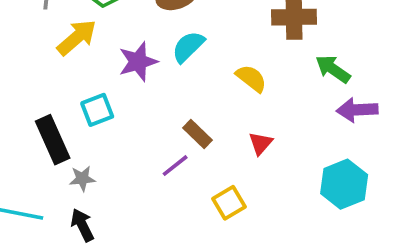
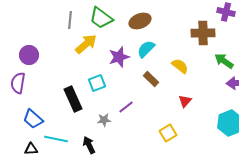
brown rectangle: (197, 134) -> (151, 79), moved
purple line: (175, 166) -> (126, 107), moved
gray star: (82, 179) -> (104, 120), moved

